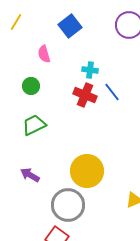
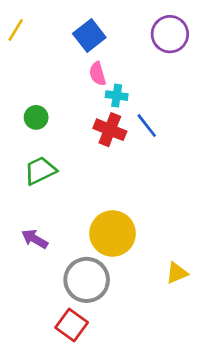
pink semicircle: (44, 54) -> (98, 74), moved

